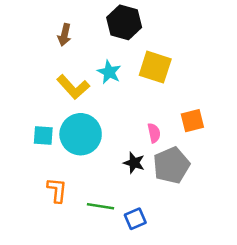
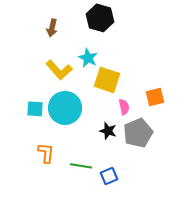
yellow square: (155, 67) -> (107, 80), moved

